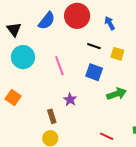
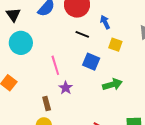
blue arrow: (110, 23) -> (105, 22), moved
black line: (94, 46) -> (82, 34), moved
pink line: (59, 66) -> (55, 65), moved

